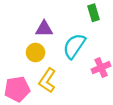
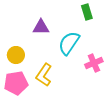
yellow circle: (35, 52) -> (16, 55), moved

